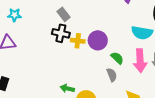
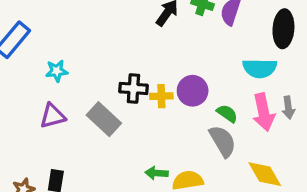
gray rectangle: (63, 14) -> (104, 119), moved, size x1.5
gray semicircle: (112, 75) -> (223, 141), size x1.5

